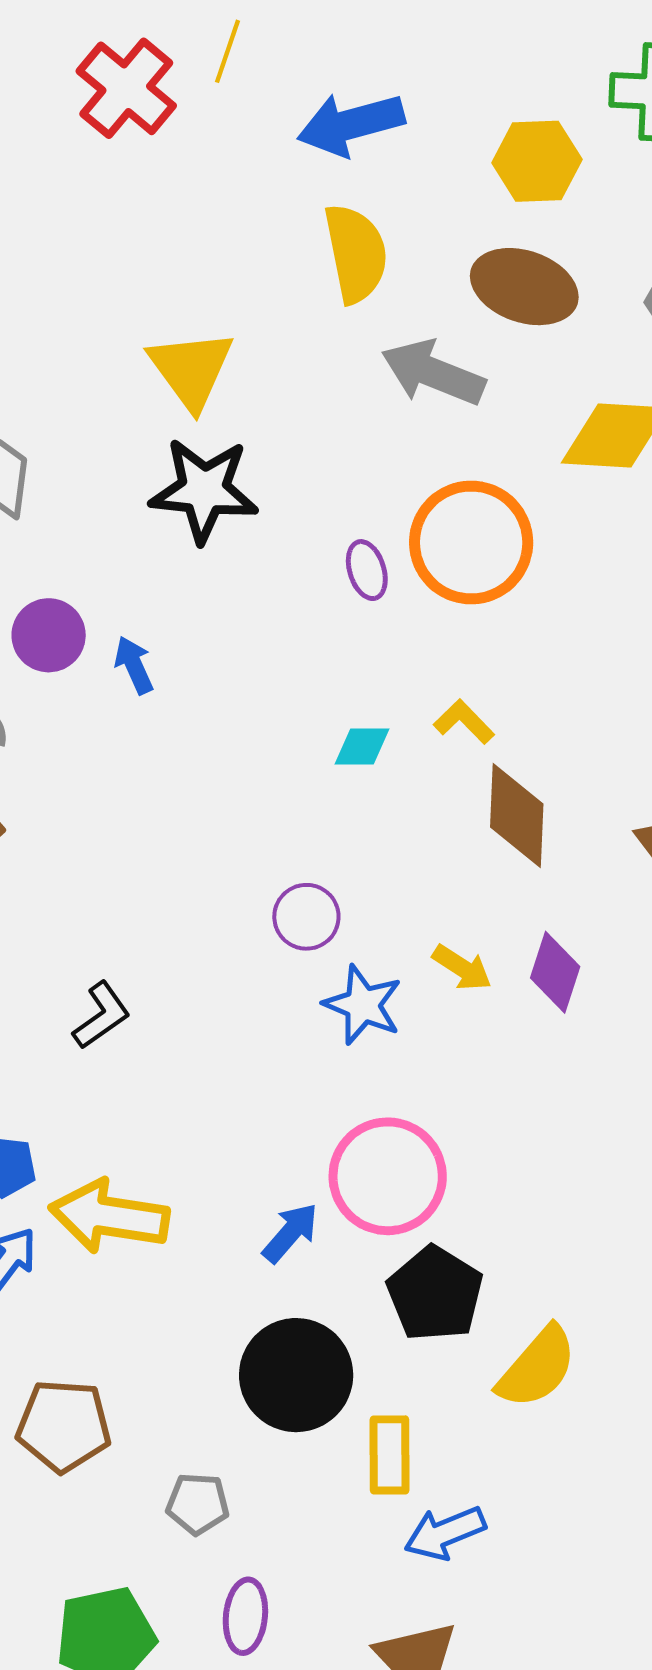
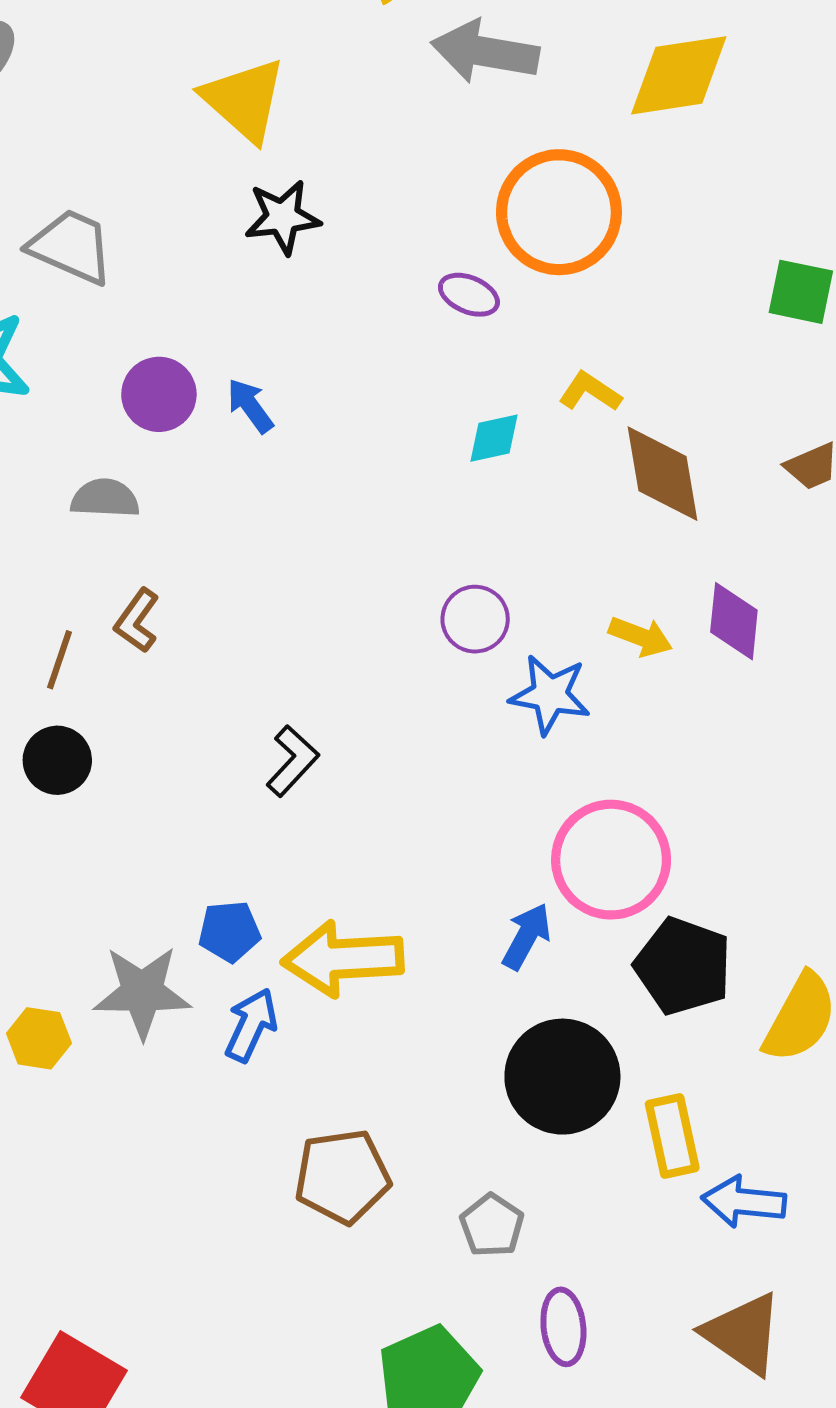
black star: (204, 490) -> (283, 217), size x0.7
purple ellipse: (367, 570) -> (469, 295), moved, turned -38
gray pentagon: (198, 1504) -> (492, 1225), turned -30
blue arrow: (445, 1533) -> (744, 1202), turned 40

